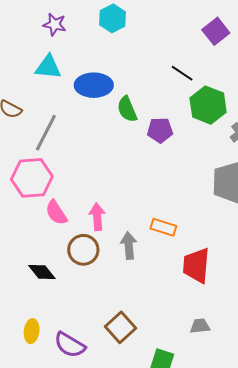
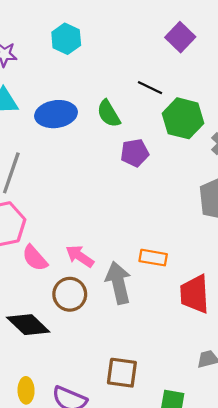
green semicircle: (127, 109) -> (109, 114), moved
pink arrow: (97, 217) -> (80, 256), turned -44
gray arrow: (129, 246) -> (118, 283), size x1.4
black diamond: (42, 272) -> (28, 325), size x1.4
brown square: (121, 327) -> (122, 373), turned -32

